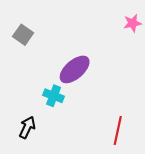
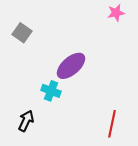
pink star: (132, 23) -> (116, 13), moved

